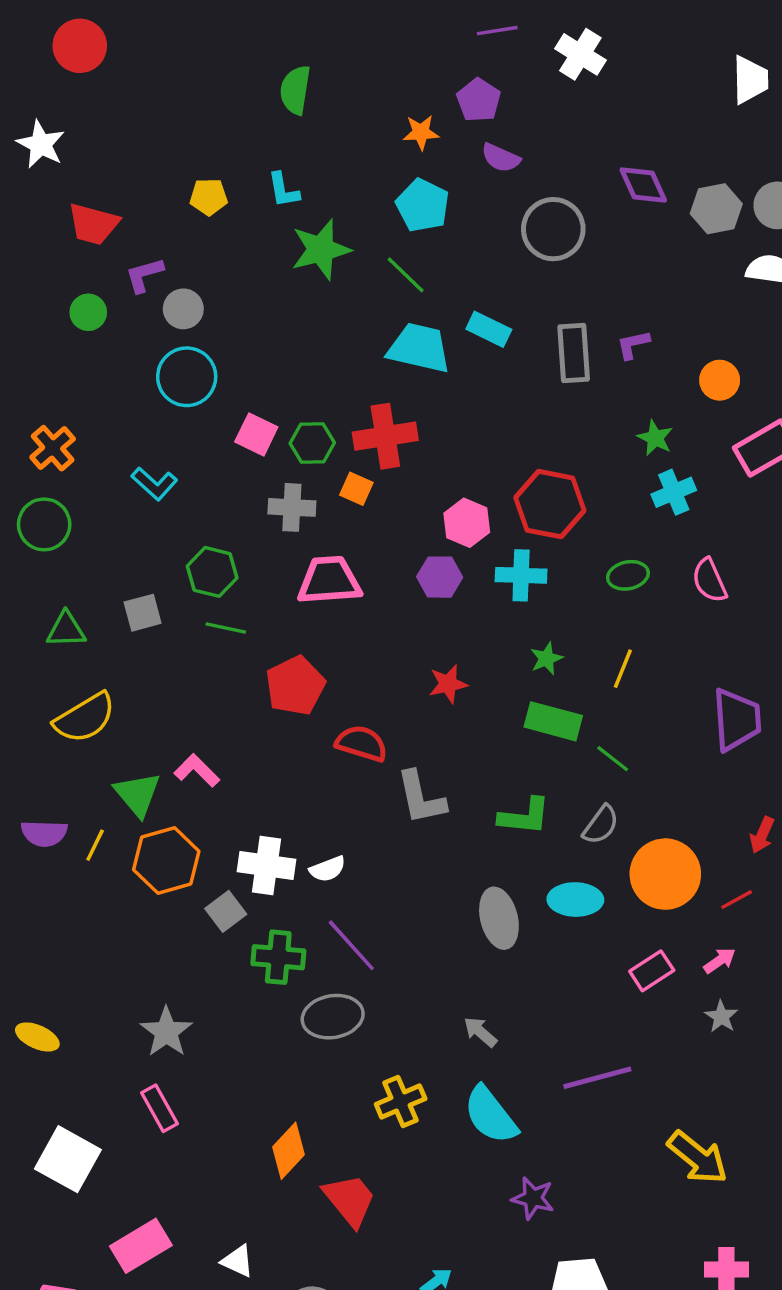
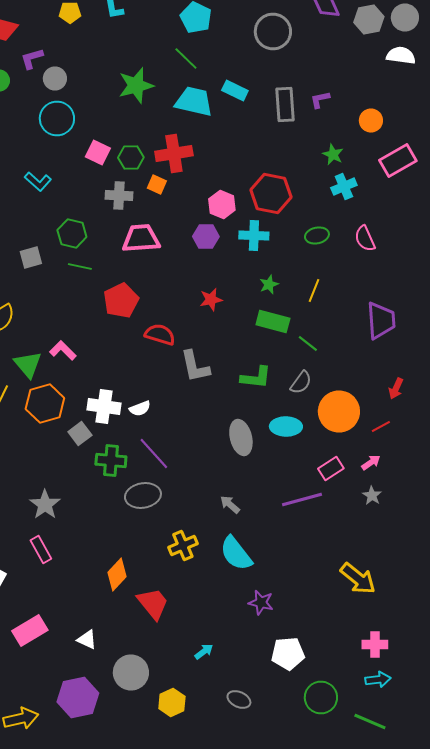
green star: (321, 249) -> (136, 86), moved
purple line: (597, 1078) -> (302, 500), moved

